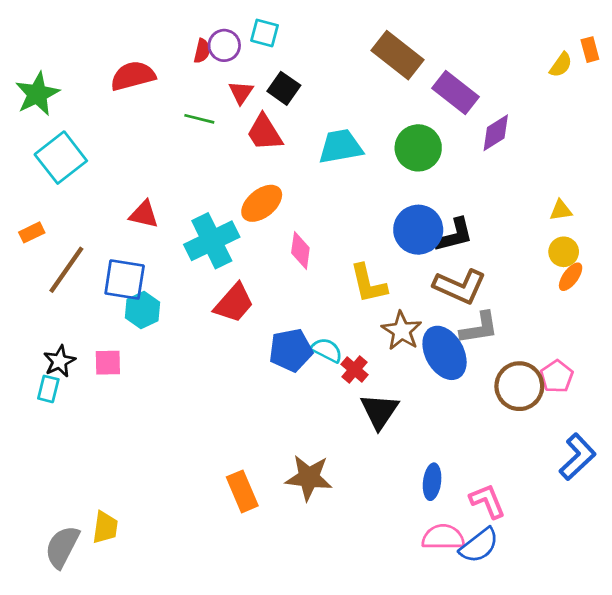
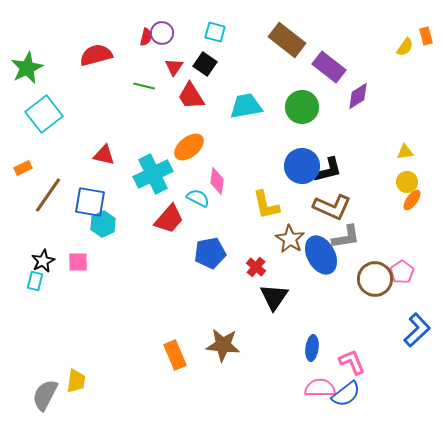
cyan square: (264, 33) -> (215, 32), moved
cyan semicircle: (327, 350) -> (198, 198), moved

